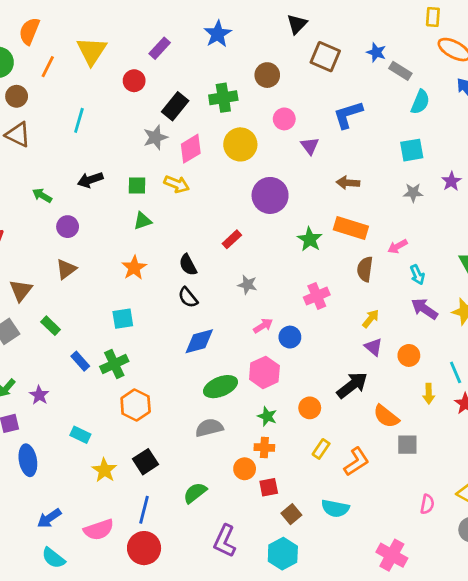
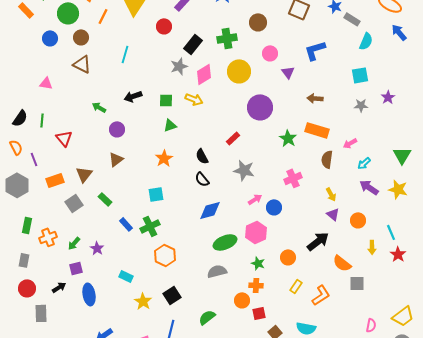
cyan arrow: (417, 275) -> (364, 163), turned 72
gray star: (247, 285) -> (244, 170), size x1.5
yellow arrow: (371, 319) -> (331, 194), turned 112

